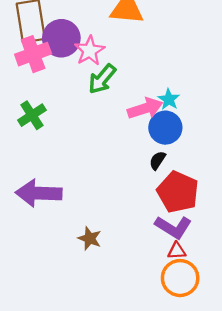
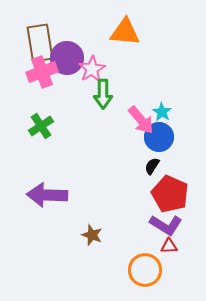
green arrow: (102, 79) -> (103, 94), turned -40
pink arrow: (145, 108) -> (141, 120), turned 68
orange circle: (180, 278) -> (145, 270), moved

